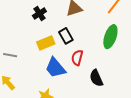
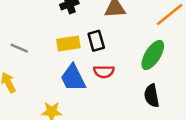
red semicircle: (77, 58) -> (104, 72), turned -119
black semicircle: (96, 78) -> (152, 96), moved

